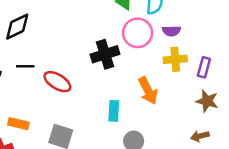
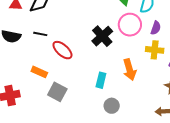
purple semicircle: (171, 31) -> (156, 28), turned -80
black cross: (105, 54) -> (102, 36), turned -35
orange rectangle: (18, 124) -> (39, 72), moved

